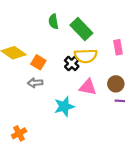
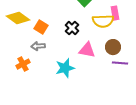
yellow semicircle: (86, 56) -> (103, 21), moved
orange cross: (19, 133) -> (23, 64), moved

